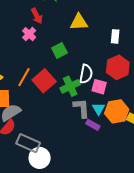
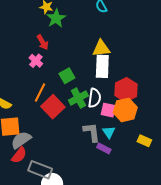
yellow triangle: (79, 22) -> (101, 48), moved
white rectangle: (115, 36) -> (102, 66), moved, size x1.6
orange line: (24, 77) -> (40, 93), moved
green cross: (70, 86) -> (78, 98), moved
orange hexagon: (117, 111) -> (125, 110), moved

